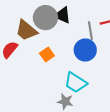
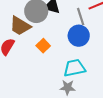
cyan trapezoid: (76, 83) -> (74, 68), turned 145

